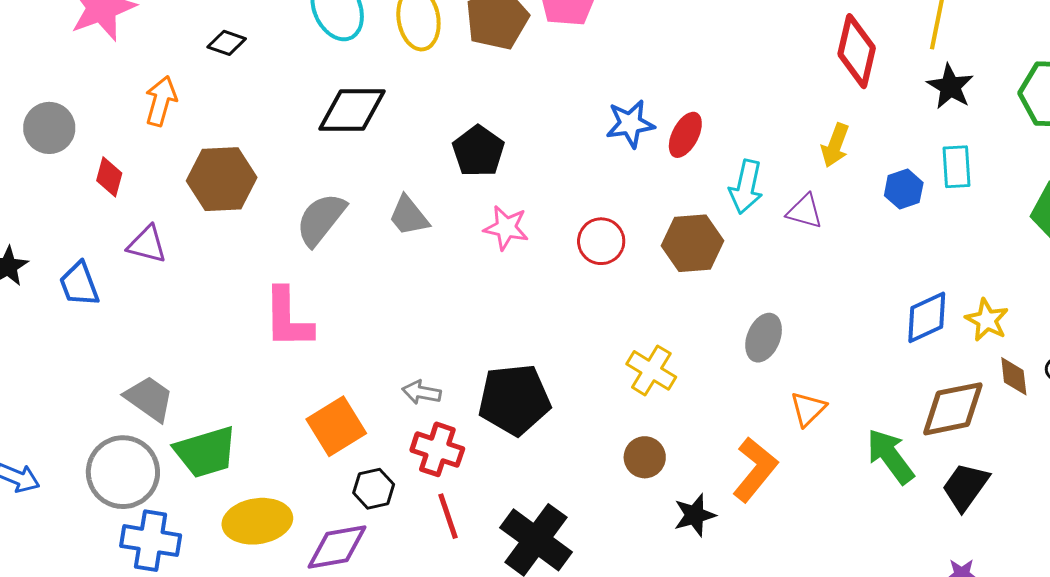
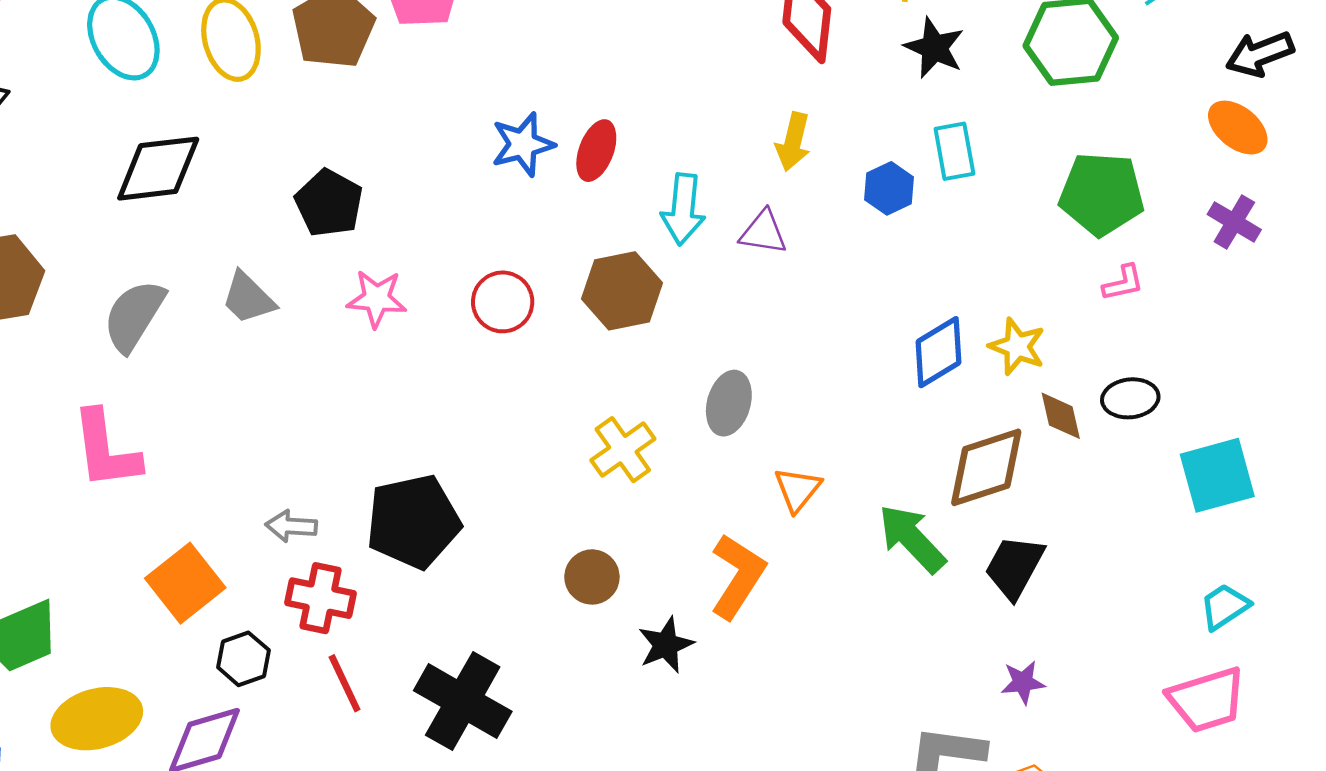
yellow cross: (651, 370) -> (623, 450), moved, turned 30

